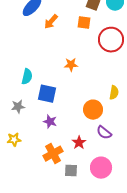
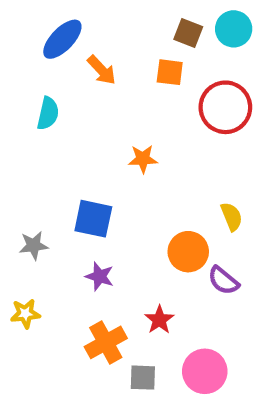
orange arrow: (51, 22) -> (102, 70), turned -84
cyan semicircle: (27, 77) -> (48, 113), moved
yellow semicircle: (114, 93) -> (232, 217), turned -32
purple semicircle: (104, 133) -> (223, 281), moved

